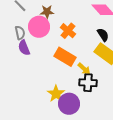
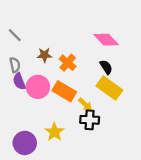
brown star: (47, 12) -> (45, 55), moved
pink circle: (39, 27) -> (38, 87), moved
purple circle: (69, 104) -> (25, 143), moved

